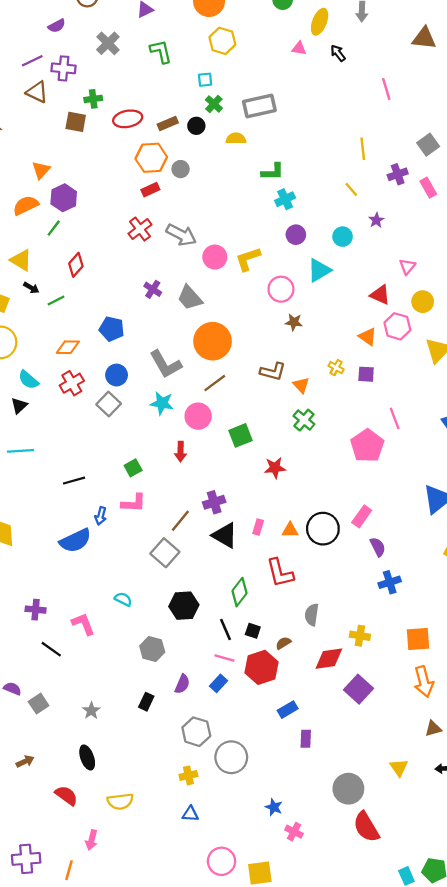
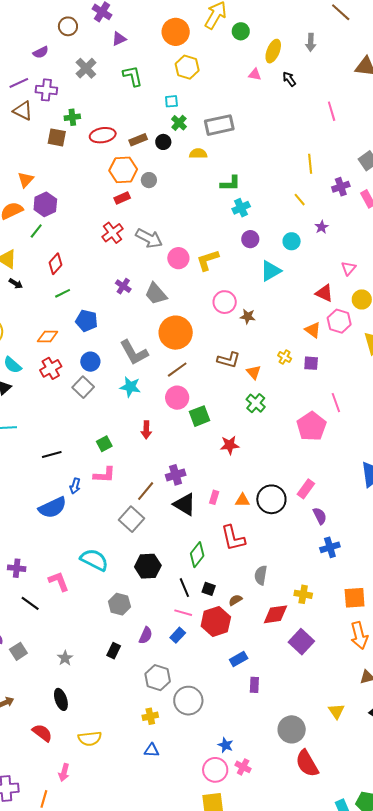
pink circle: (281, 289) -> (225, 302), moved
green line: (56, 300) -> (63, 293), moved
pink circle: (198, 416) -> (177, 398), moved
cyan semicircle: (123, 599) -> (94, 560), size x1.8
pink circle: (221, 861) -> (215, 770), moved

